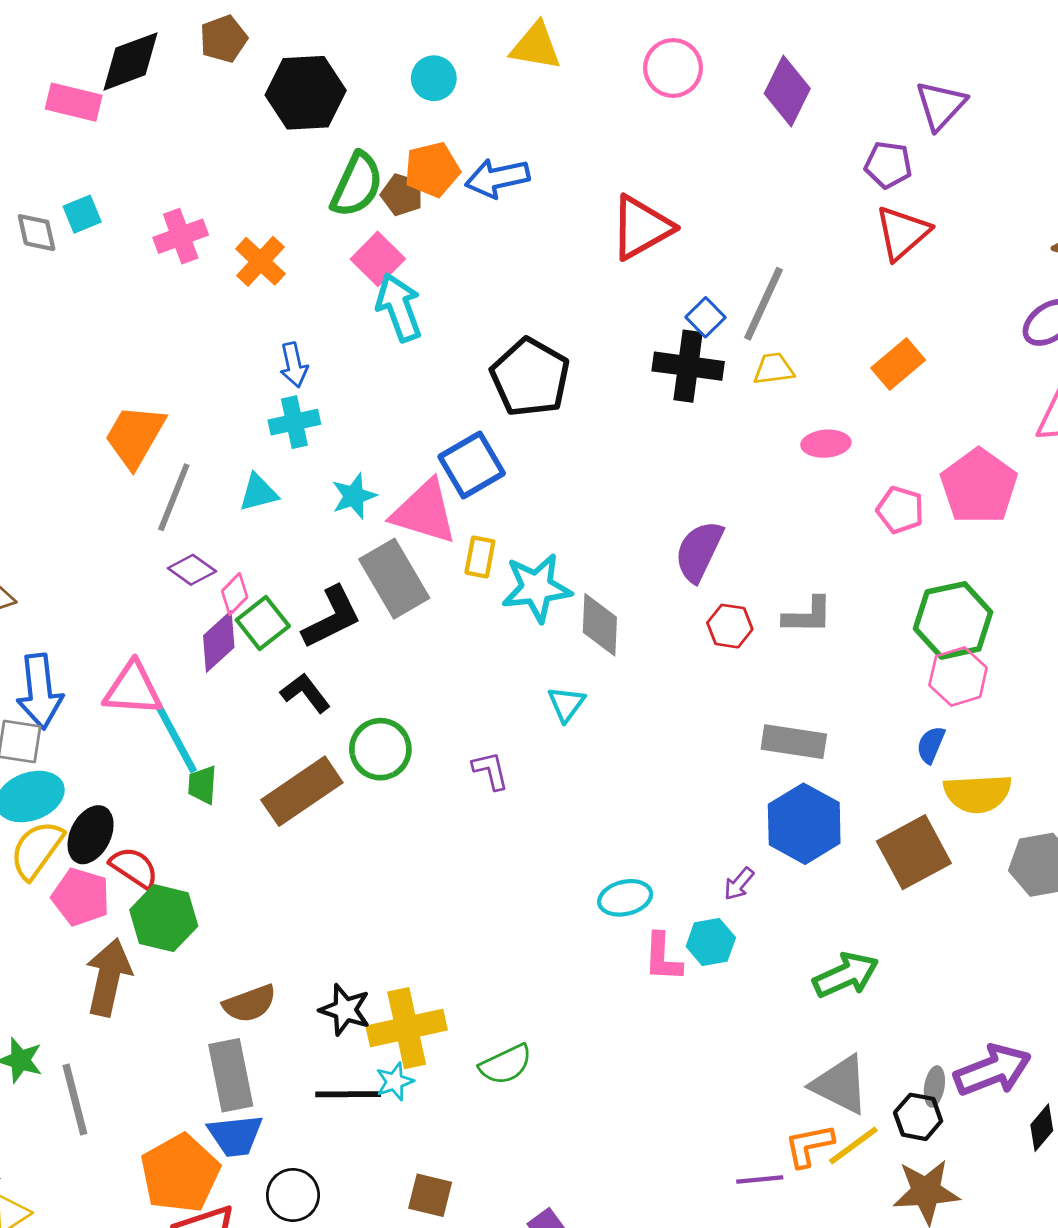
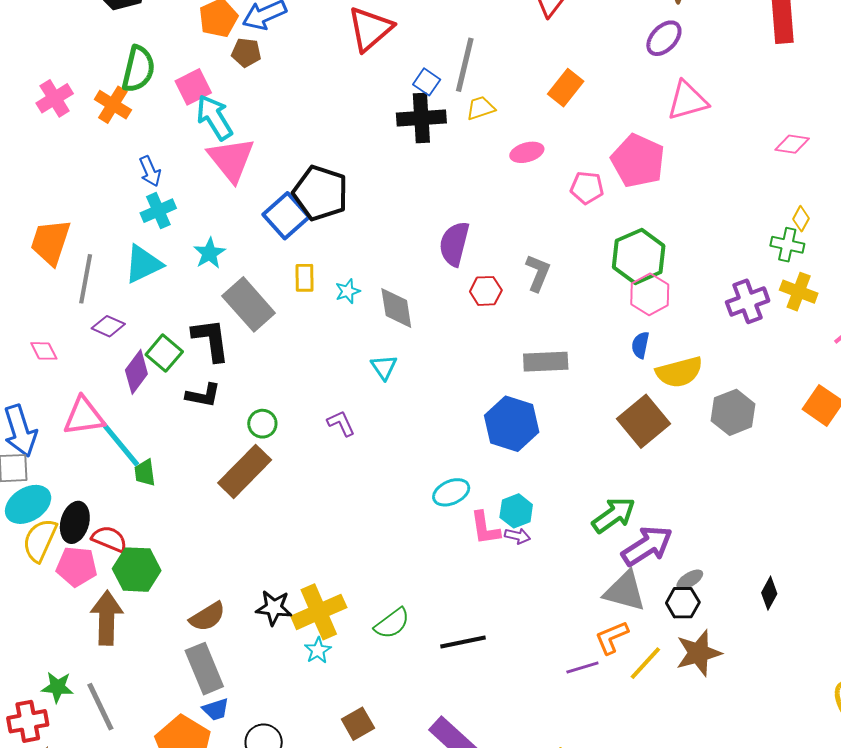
green semicircle: (357, 185) -> (138, 69), moved
brown pentagon: (402, 195) -> (246, 53), moved
pink square: (378, 259) -> (193, 87), turned 30
black pentagon: (530, 377) -> (320, 193), moved
cyan triangle: (258, 493) -> (143, 264), size x1.4
pink triangle: (424, 512) -> (231, 159), moved, turned 46
cyan star: (537, 588) -> (348, 291), size x0.5
pink diamond: (235, 594) -> (44, 351), moved, turned -60
gray L-shape: (808, 615) -> (538, 273), turned -57
black L-shape: (332, 617) -> (211, 340), turned -60
black L-shape: (305, 693) -> (203, 395), turned 150
green circle: (380, 749) -> (262, 424), size x0.7
brown rectangle: (302, 791) -> (245, 471), moved
blue hexagon: (804, 824) -> (512, 424), moved
purple arrow: (739, 884) -> (517, 536), moved, turned -105
purple arrow: (993, 1070) -> (647, 546), moved
gray ellipse: (934, 1086) -> (690, 580), turned 60
black line: (348, 1094) -> (463, 642), moved
blue trapezoid: (235, 1136) -> (216, 709), size x0.7
yellow line: (853, 1146) -> (645, 663), moved
brown square: (430, 1195) -> (358, 724), turned -32

